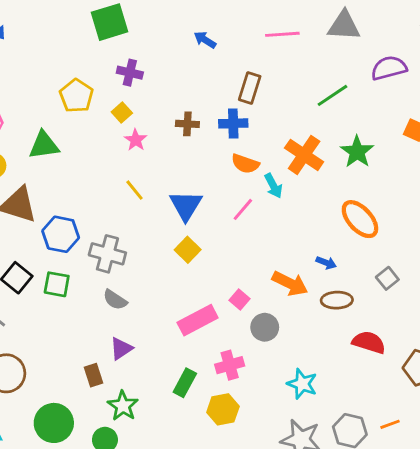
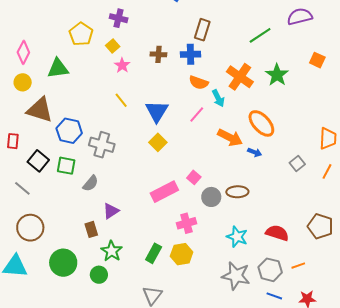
orange ellipse: (360, 219) -> (261, 123), moved
orange arrow: (290, 283) -> (230, 138), moved
gray semicircle: (115, 300) -> (91, 183), moved, turned -84
brown ellipse: (337, 300) -> (237, 192), moved
red semicircle: (369, 342) -> (277, 233), moved
green rectangle: (185, 383) -> (154, 253), moved

